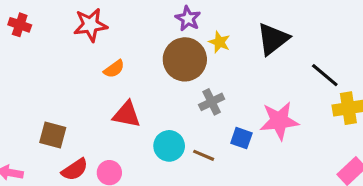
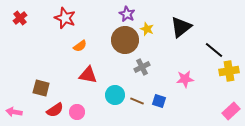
red cross: (20, 25) -> (20, 18), turned 32
red star: (90, 25) -> (65, 18), turned 30
pink star: (279, 121) -> (185, 79), size x0.7
blue square: (241, 138) -> (159, 101), moved

